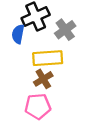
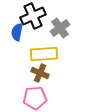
brown cross: (43, 79) -> (40, 73), turned -36

